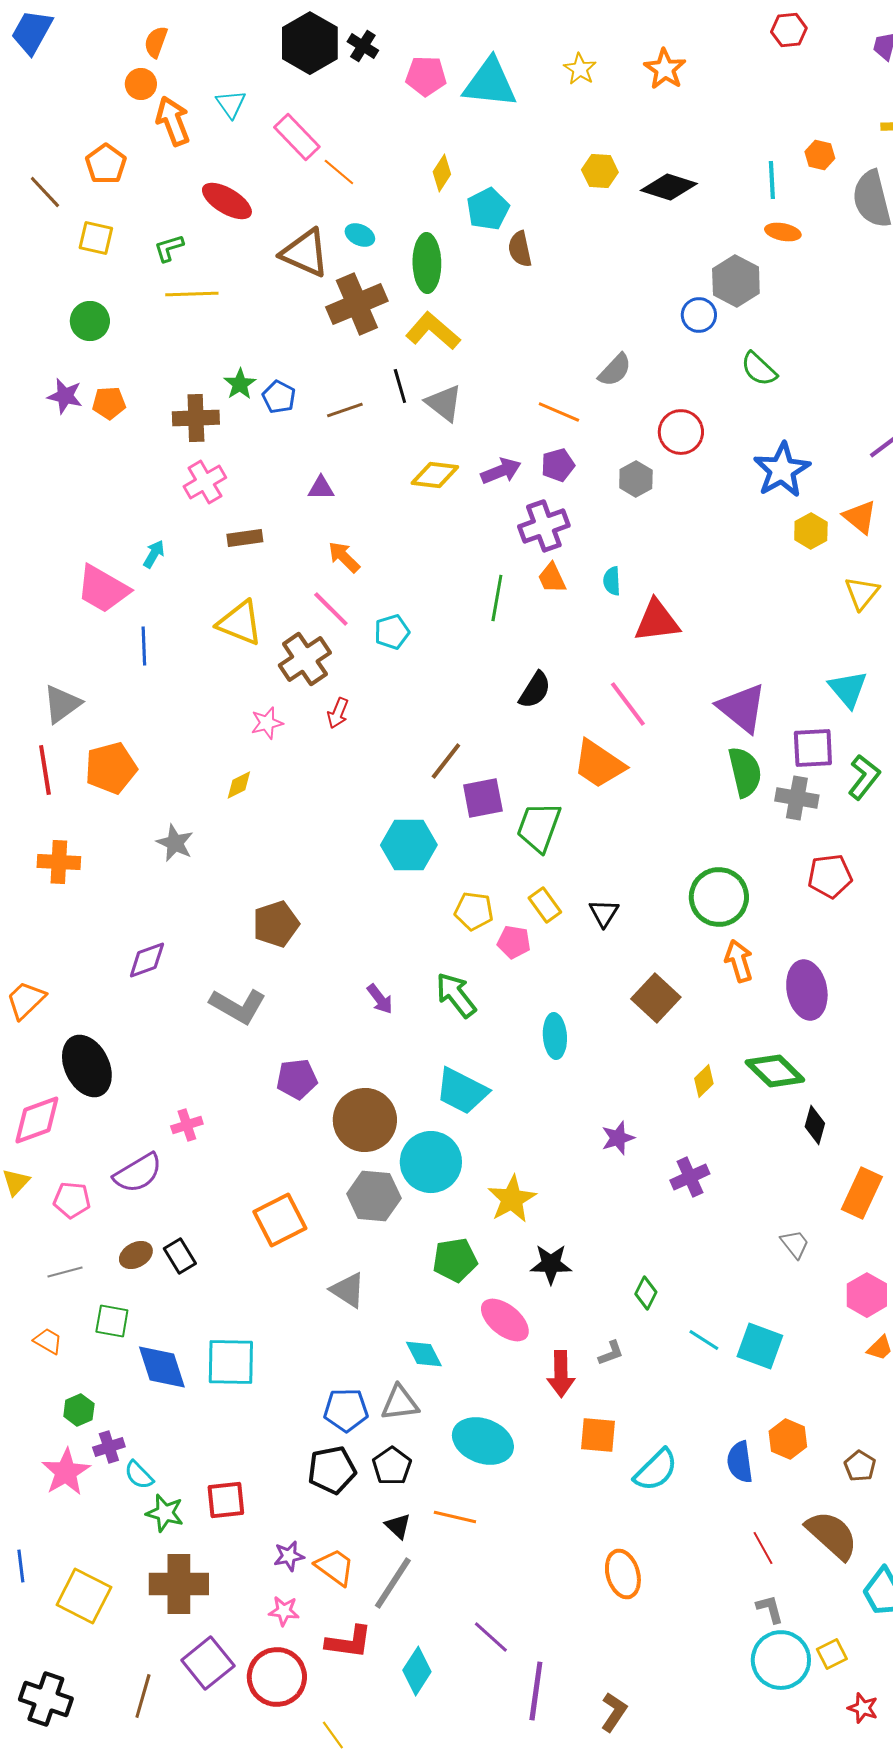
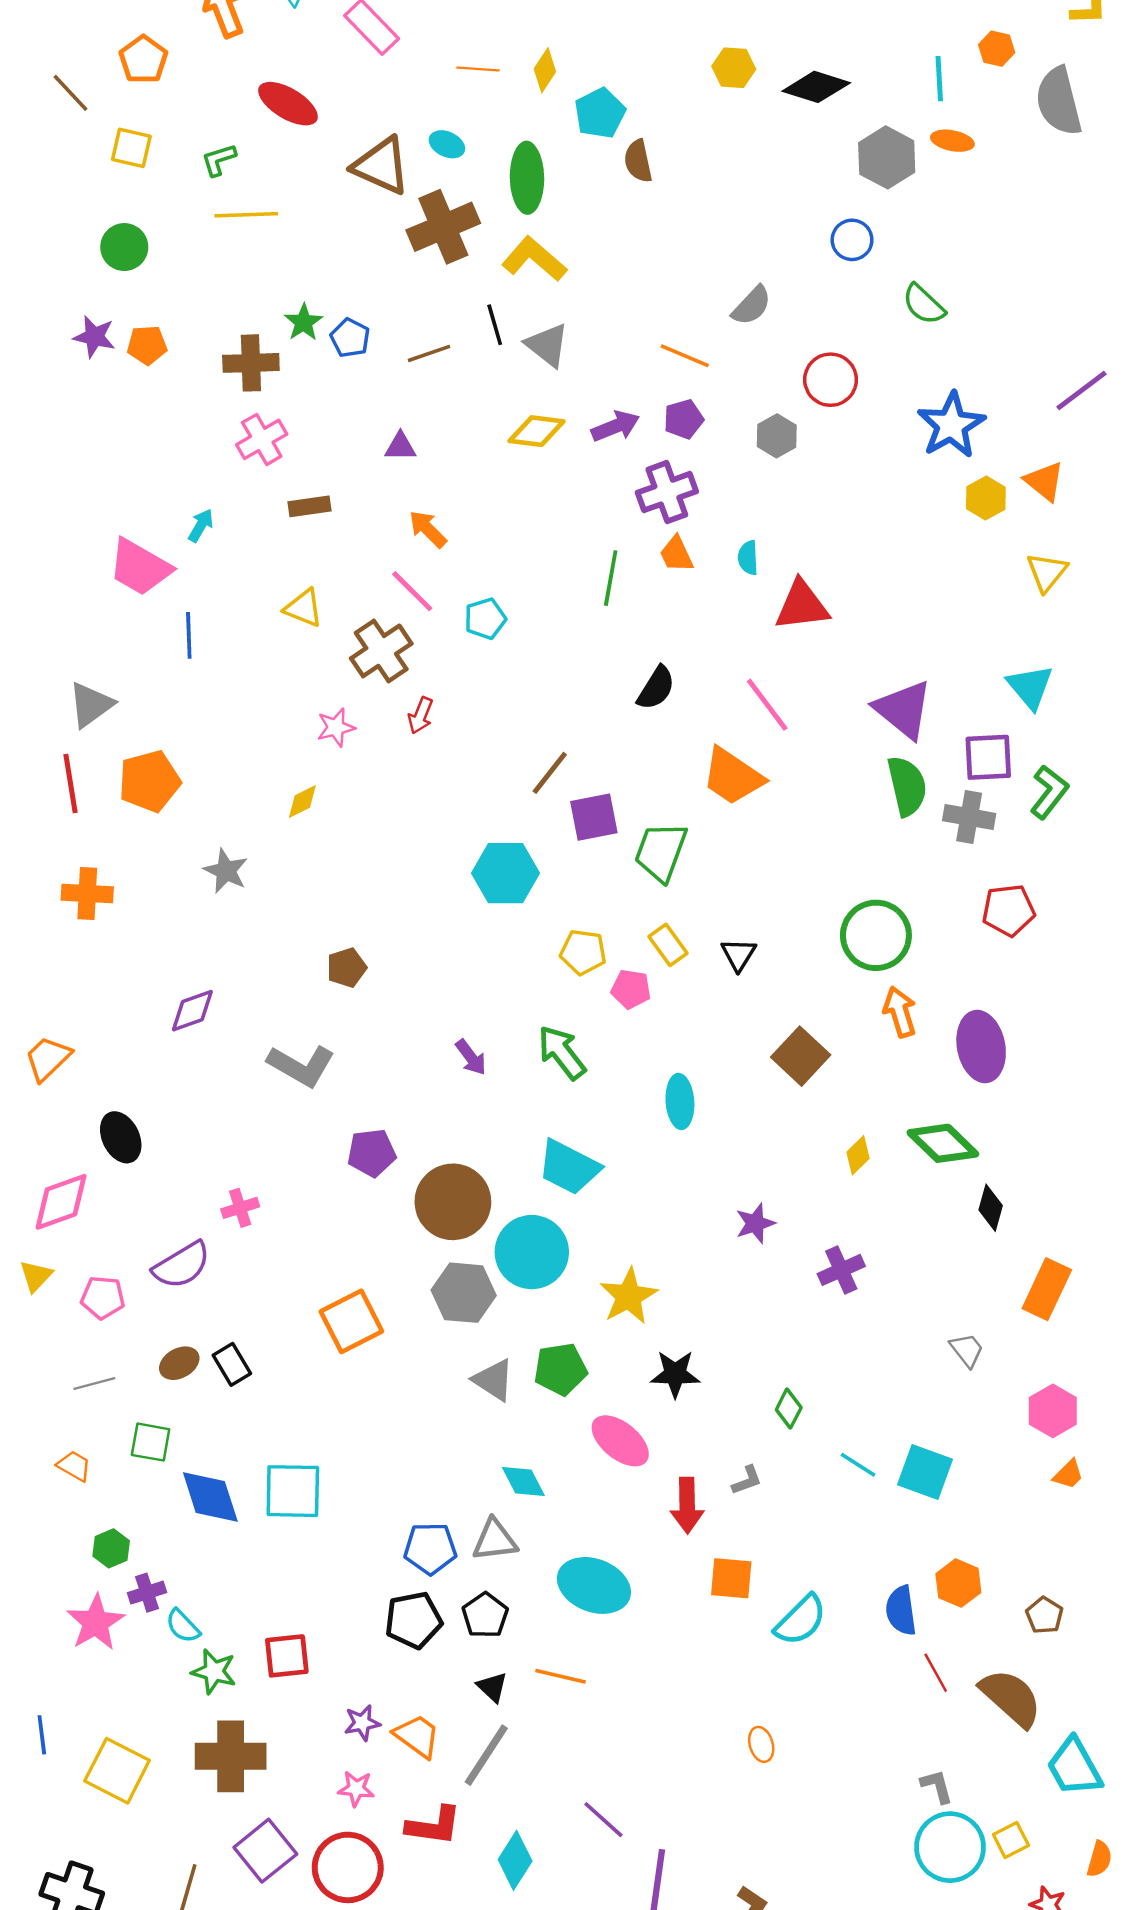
orange line: (339, 172) -> (478, 69), moved, turned -36
gray hexagon: (736, 281) -> (887, 157), moved
yellow triangle: (240, 623) -> (304, 608), size x0.7
brown pentagon: (276, 924) -> (347, 968), size x0.7
black ellipse: (87, 1066) -> (121, 1137), size x0.7
gray triangle: (348, 1290) -> (494, 1380), moved
red line: (763, 1548) -> (936, 1673), moved
orange ellipse: (623, 1574) -> (761, 1744), size x0.6

